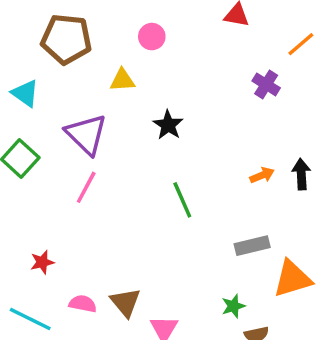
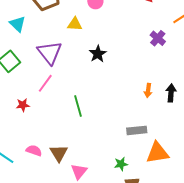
orange arrow: (262, 175) -> (148, 90), turned 112
green line: (182, 200) -> (78, 106), moved
red star: (42, 262) -> (23, 105), moved

